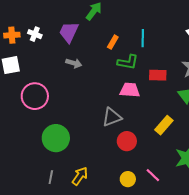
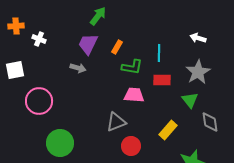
purple trapezoid: (69, 32) -> (88, 44), moved
orange cross: (12, 35) -> (16, 26), moved
cyan line: (143, 38) -> (159, 53), moved

